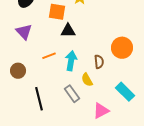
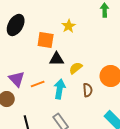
purple triangle: (24, 32) -> (17, 79), moved
yellow semicircle: (87, 80) -> (76, 68), moved, turned 80

